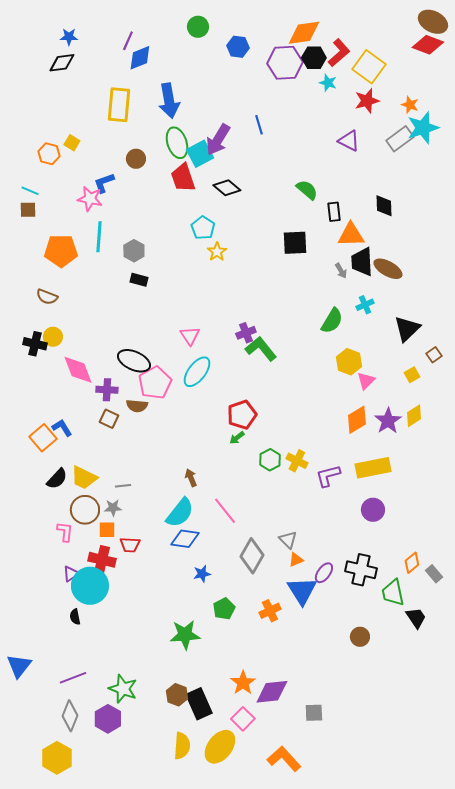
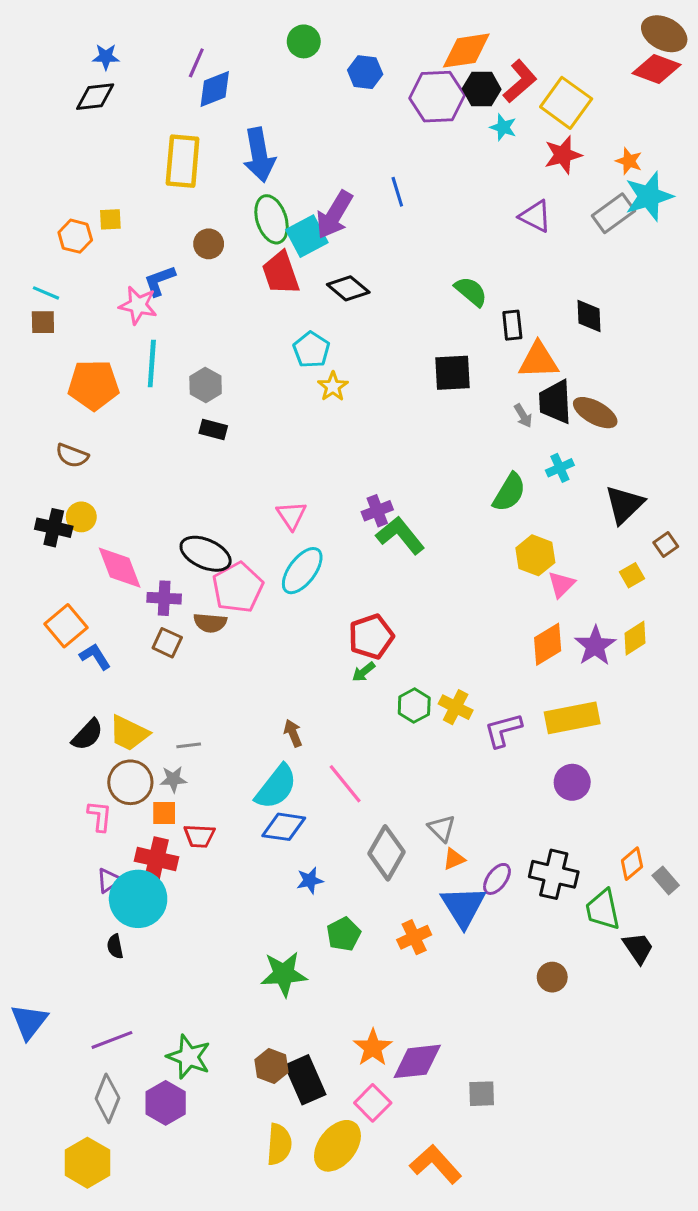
yellow square: (72, 143) -> (110, 219), turned -35
orange square: (43, 438) -> (66, 626), moved

